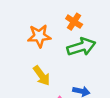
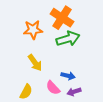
orange cross: (74, 22) -> (62, 18), size x1.6

